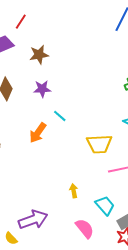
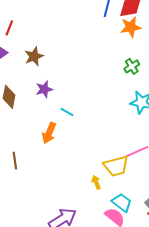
yellow trapezoid: (99, 144) -> (116, 166), moved
cyan trapezoid: (105, 205) -> (122, 203), moved

